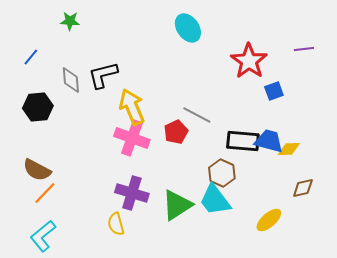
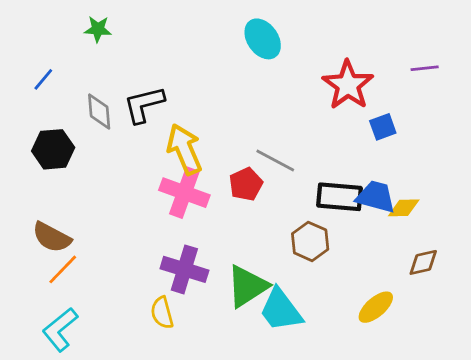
cyan trapezoid: (215, 200) -> (281, 310), moved

